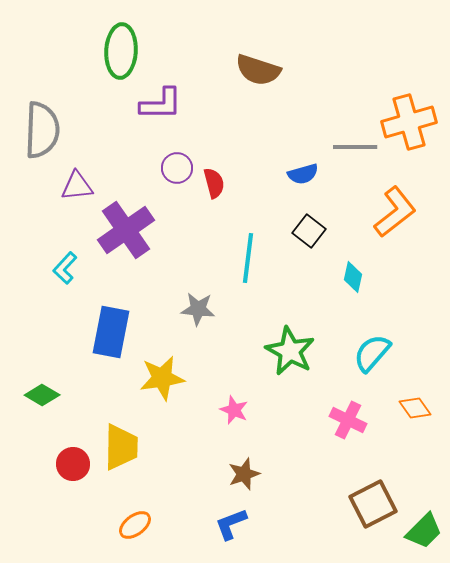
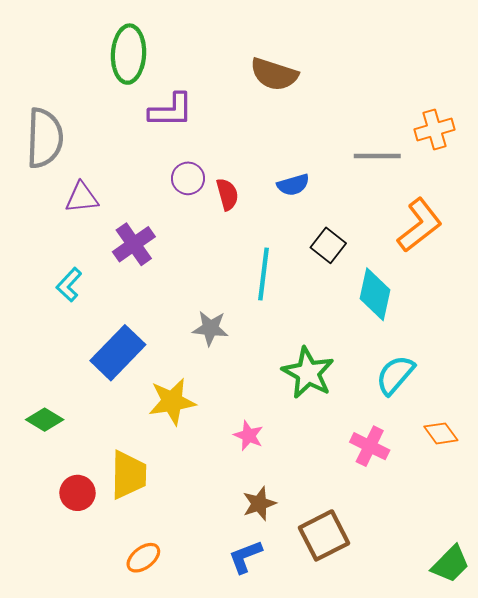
orange cross: (409, 122) -> (434, 130), size x0.7
blue semicircle: (303, 174) -> (293, 185), moved
purple cross: (126, 230) -> (134, 244), size x0.7
cyan diamond: (353, 277) -> (375, 294), size x1.6
blue rectangle: (111, 332) -> (118, 353), turned 33
brown square: (373, 504) -> (324, 535), moved

